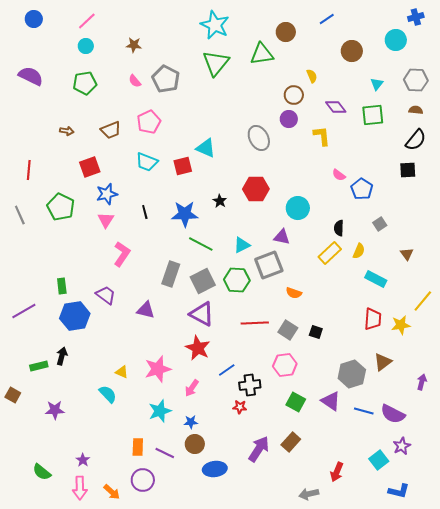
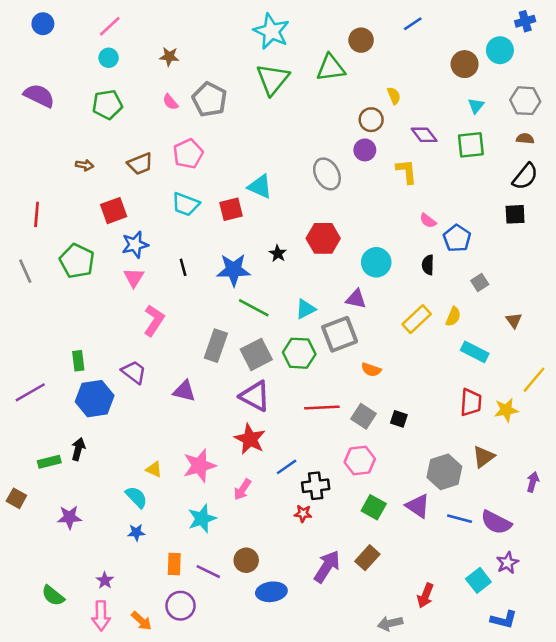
brown circle: (352, 51) -> (465, 64), moved
black semicircle: (339, 228) -> (428, 265), moved
blue star: (191, 422) -> (136, 532), moved

